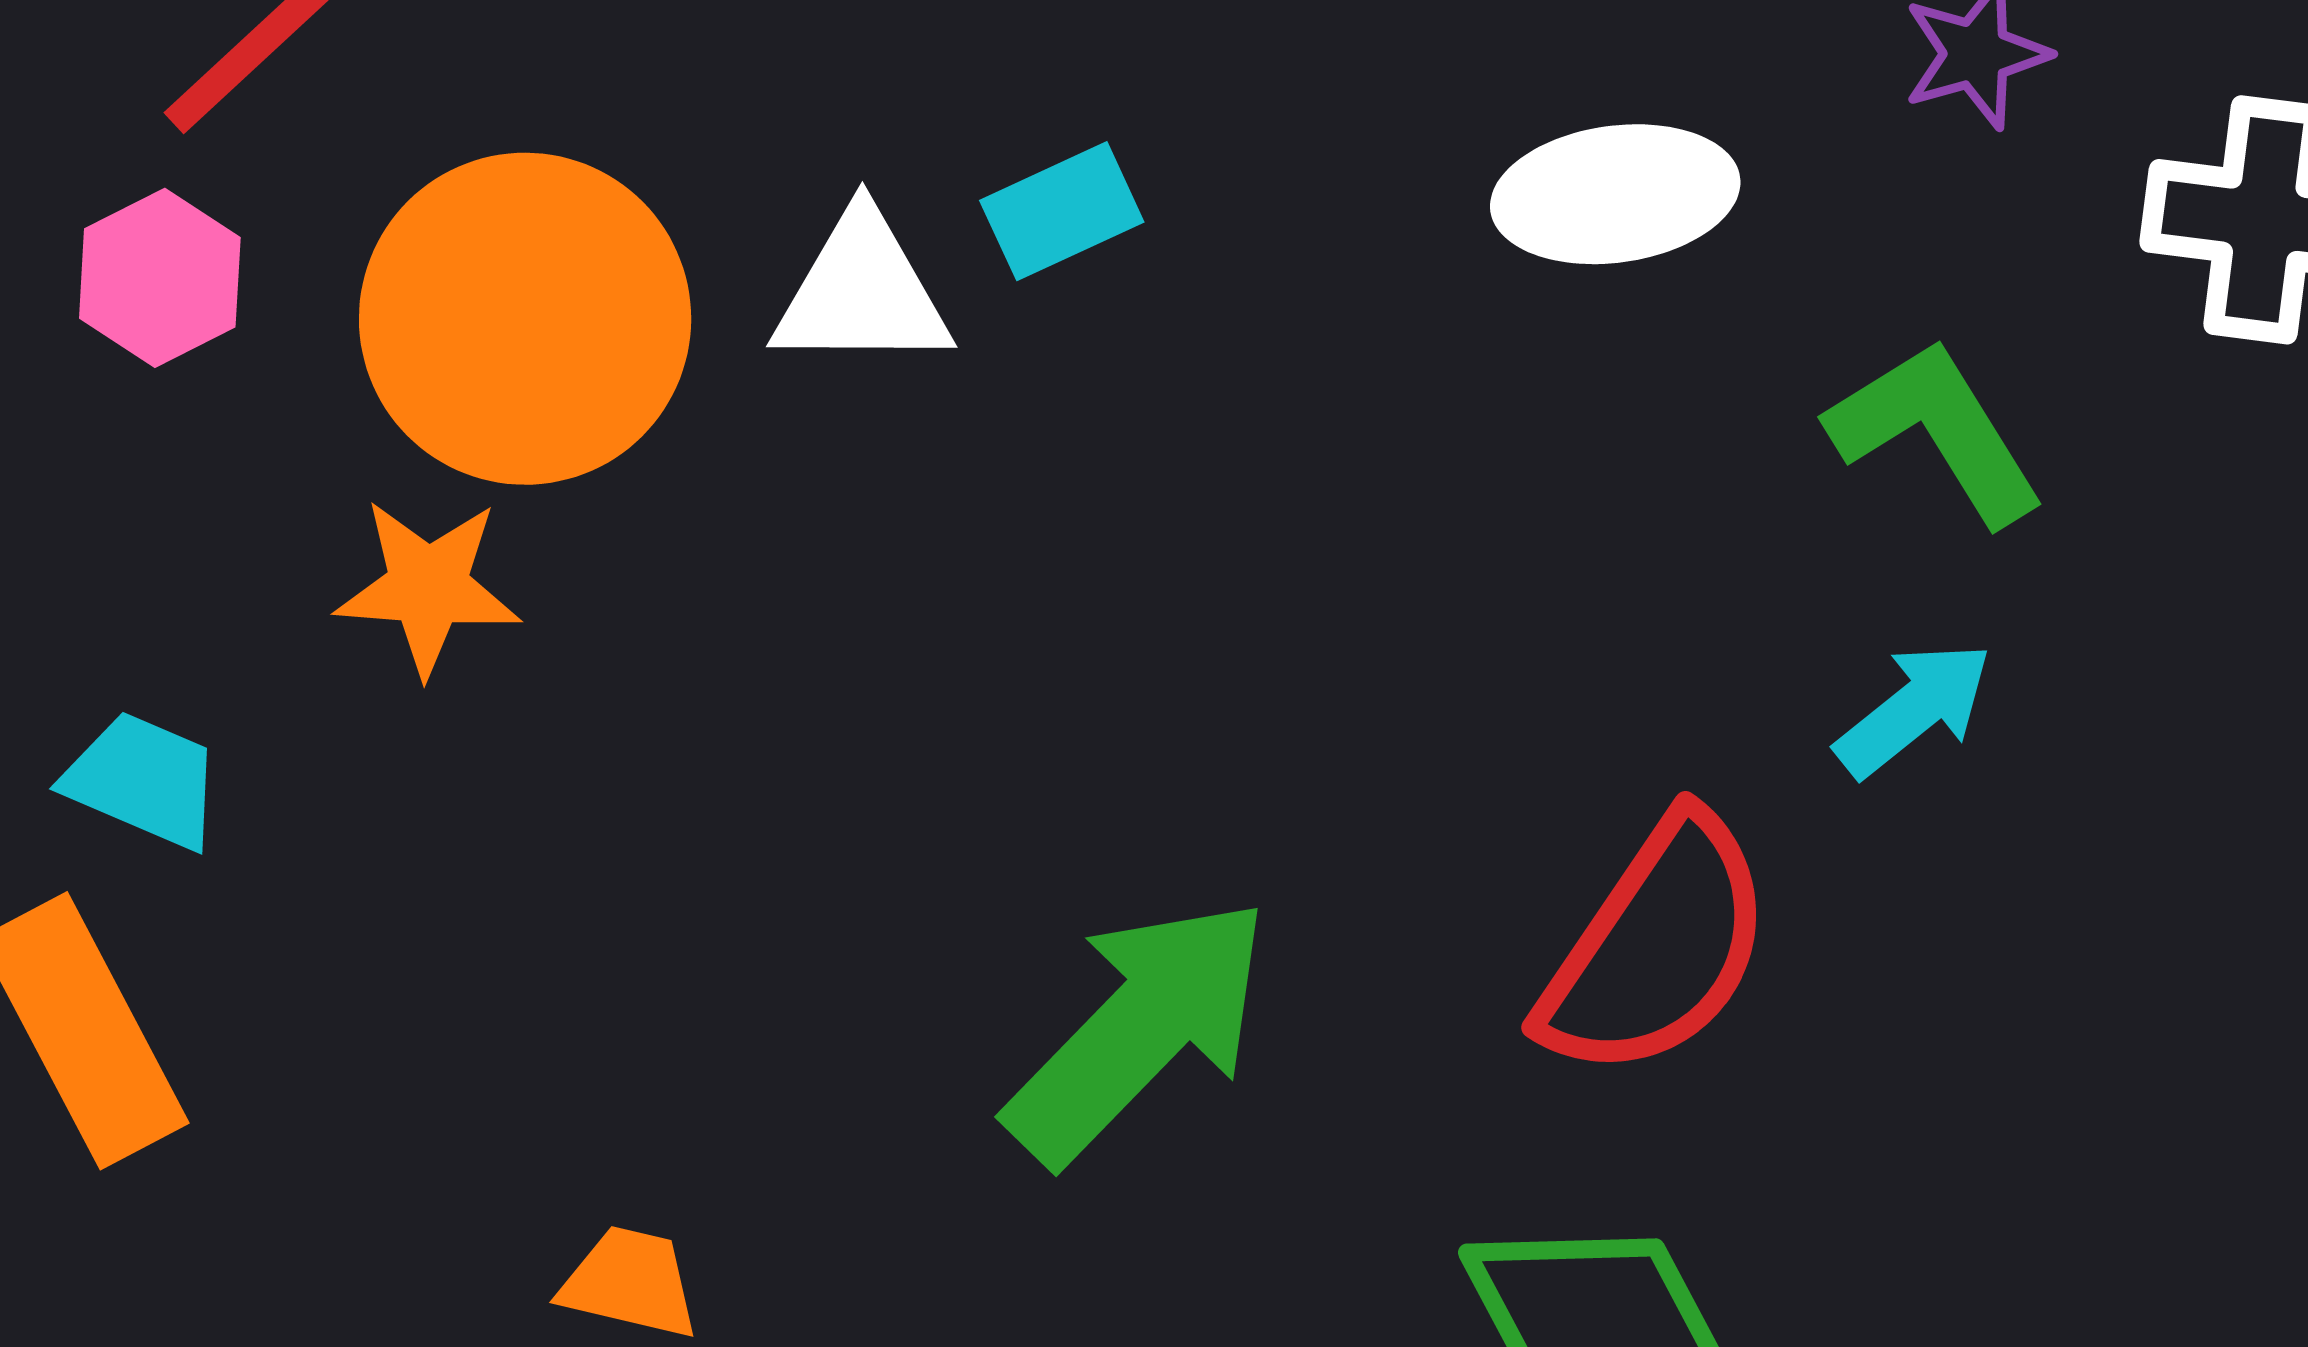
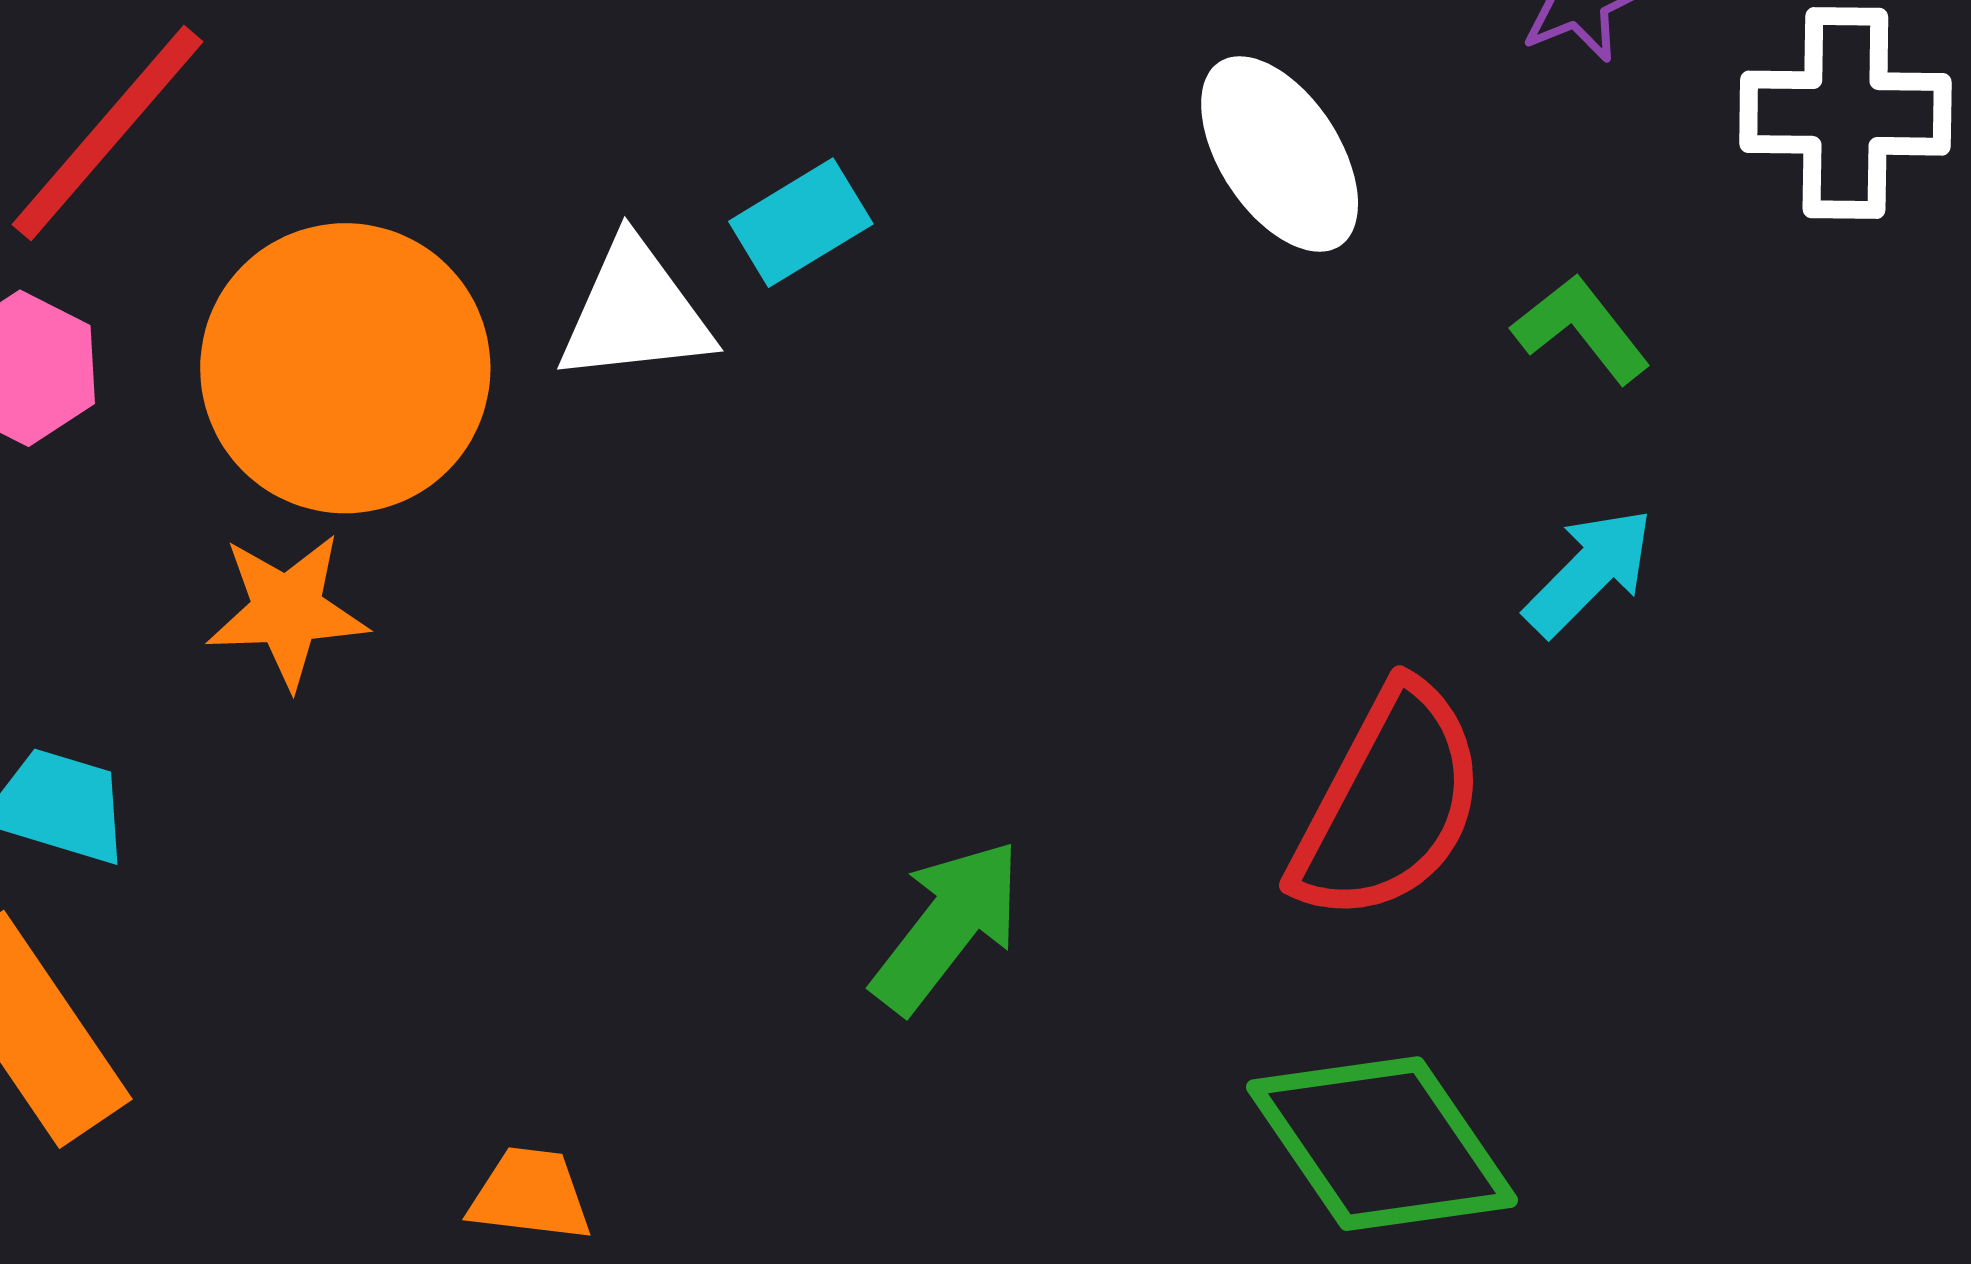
white ellipse: (1615, 194) -> (1280, 154), turned 71
green L-shape: (1936, 432) -> (1581, 329), size x0.7
green arrow: (1139, 1030) -> (947, 926), size x0.7

